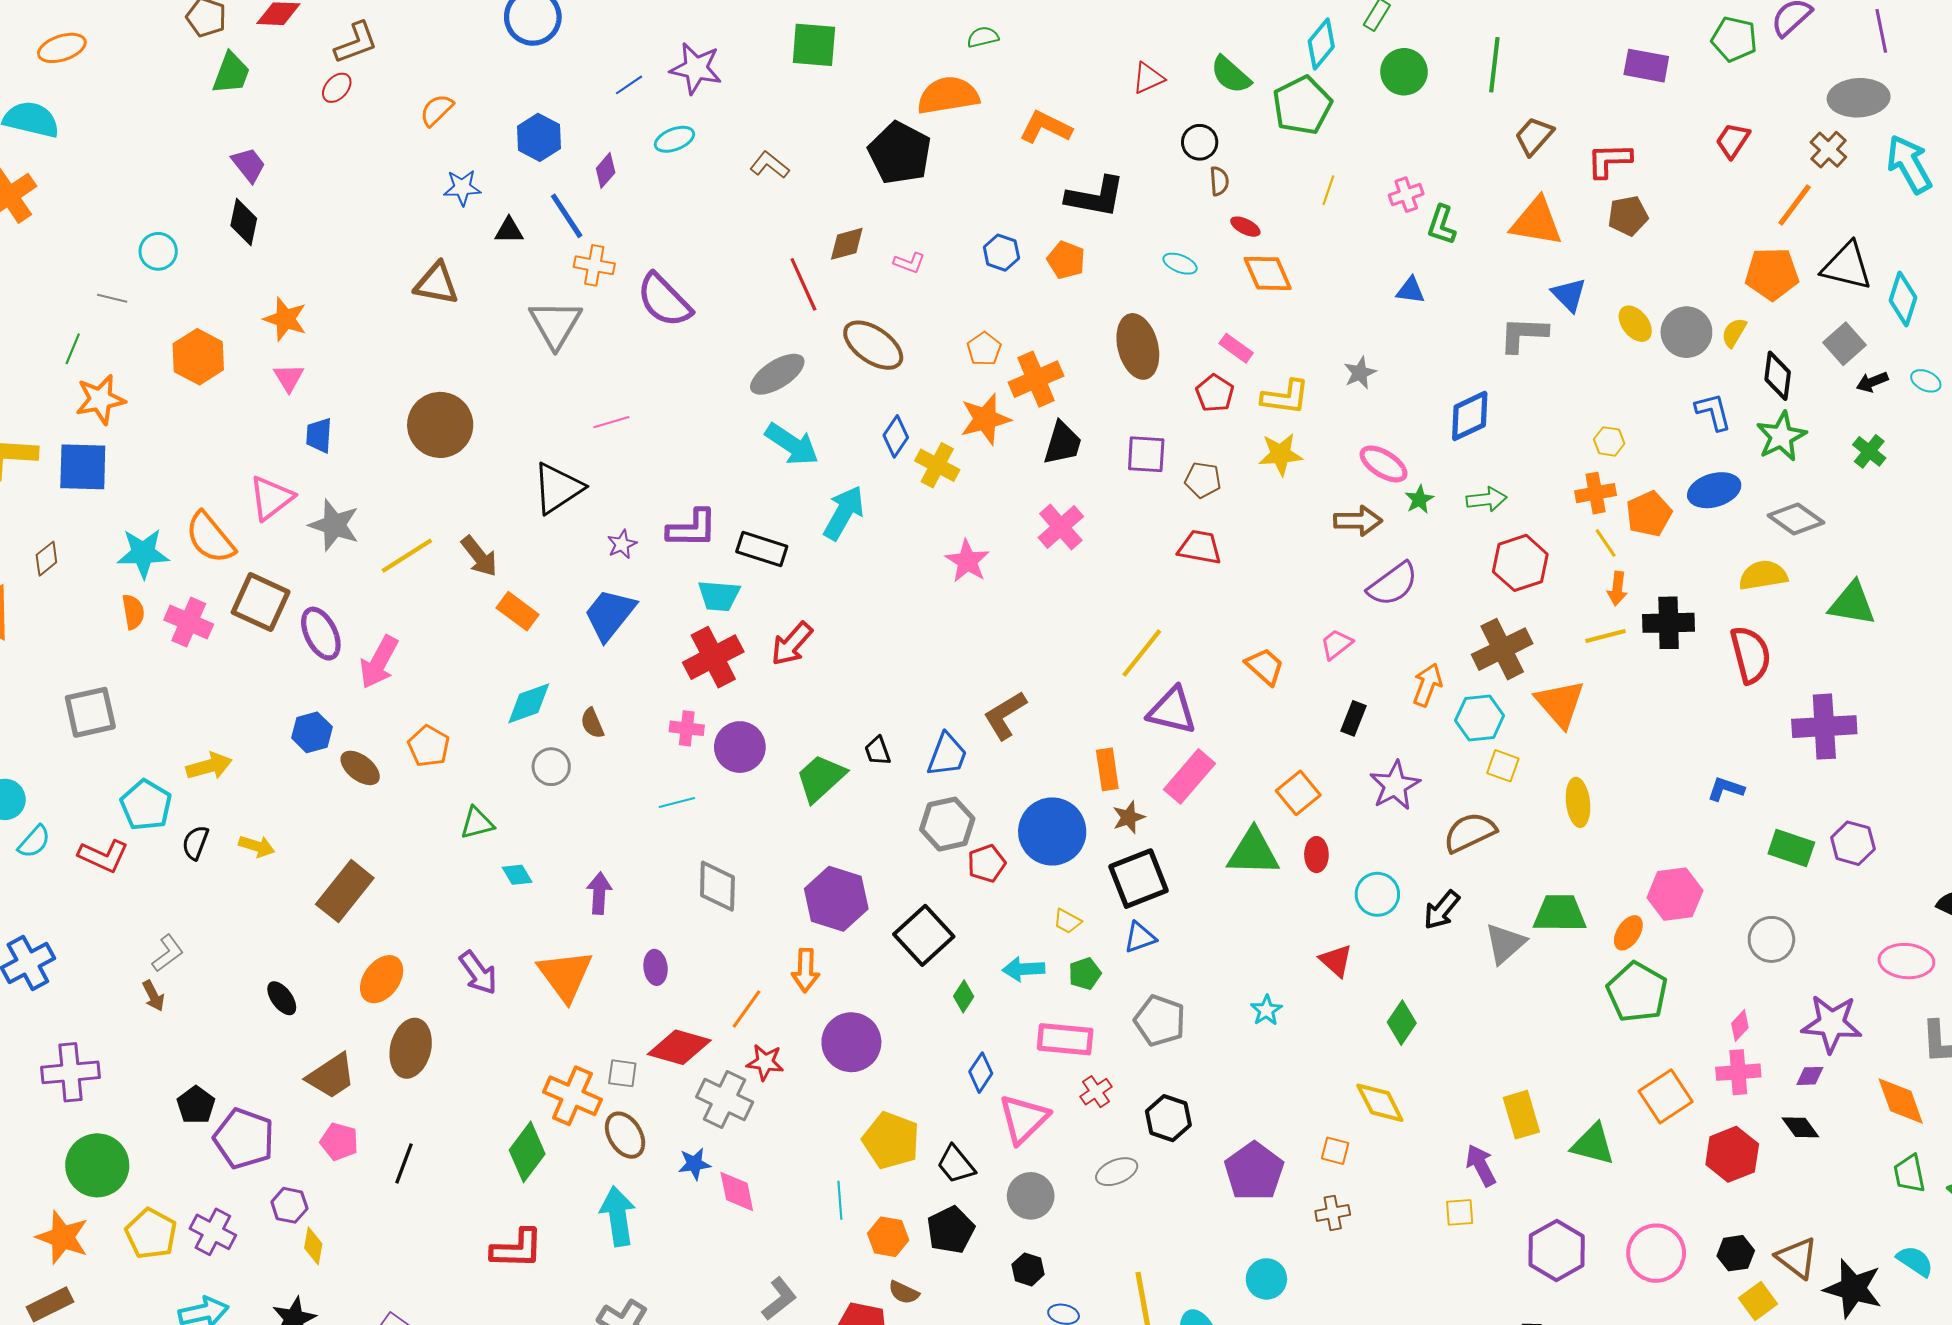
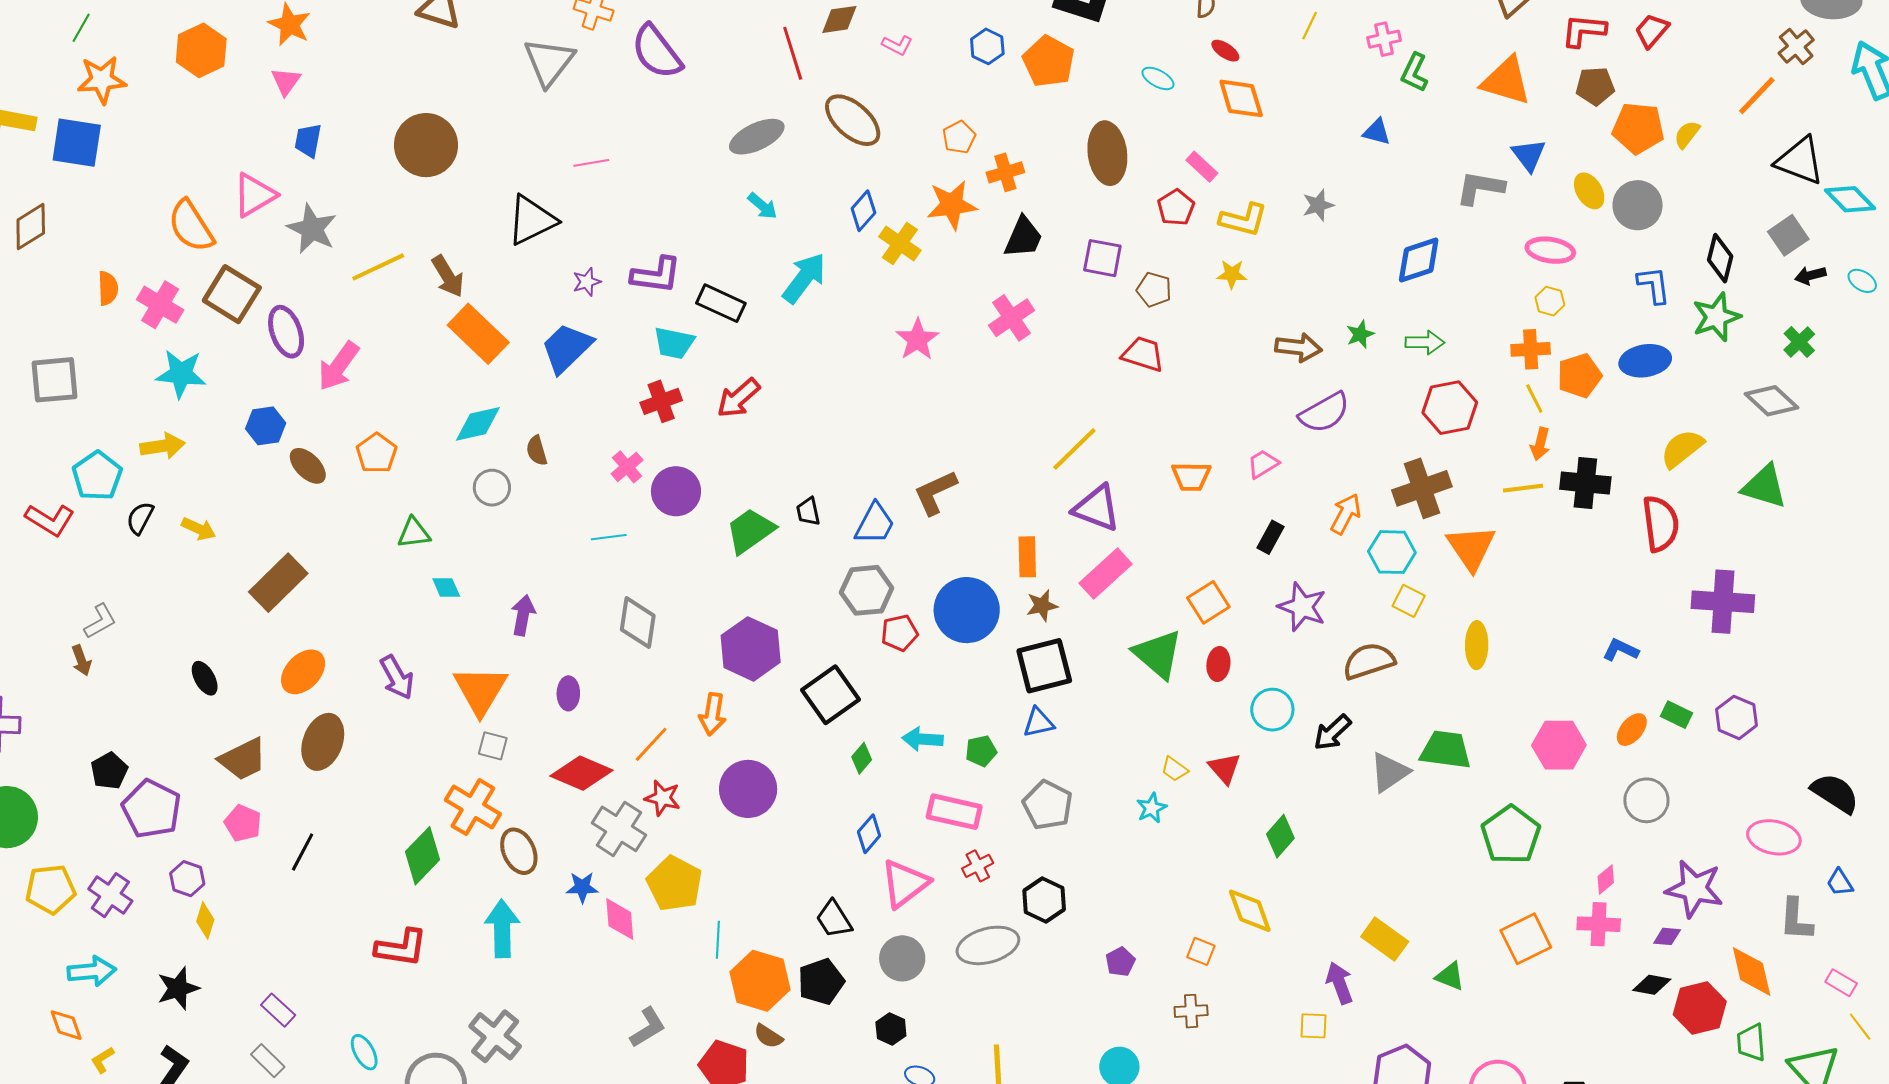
red trapezoid: (1733, 141) -> (1652, 31), moved
orange pentagon: (1066, 260) -> (1049, 61), size x1.4
orange pentagon: (1772, 274) -> (1638, 128), moved
cyan diamond: (1903, 299) -> (1850, 199), turned -69
yellow semicircle: (1734, 333) -> (1687, 134), moved
orange cross: (1036, 379) -> (1005, 172), size x0.7
cyan arrow: (792, 444) -> (763, 206), size x0.6
yellow star: (1280, 454) -> (1232, 274), size x0.7
pink ellipse: (1384, 464) -> (1550, 250), moved, turned -30
gray diamond: (1796, 519) -> (1771, 401), moved
cyan star: (143, 553) -> (181, 374), moved
brown diamond: (46, 559) -> (31, 227), size x1.4
yellow semicircle: (1763, 575) -> (1682, 449), turned -36
orange rectangle: (518, 611) -> (478, 334), size x1.5
red cross: (713, 657) -> (661, 401), size x0.7
orange trapezoid: (1265, 666) -> (1191, 476), turned 132
pink cross: (687, 728) -> (627, 467), turned 36
purple star: (1395, 785) -> (1302, 607), turned -30
green rectangle: (1791, 848) -> (1677, 715), size x0.7
green triangle: (1253, 852) -> (1158, 654), turned 32
yellow trapezoid: (1067, 921) -> (1174, 769), moved
orange ellipse: (1628, 933) -> (1632, 730), moved
gray square: (622, 1073) -> (493, 746), moved
yellow rectangle: (1521, 1115) -> (1385, 939), turned -45
black diamond: (1800, 1127) -> (1652, 985), turned -51
yellow pentagon: (891, 1140) -> (674, 884), moved
green triangle: (1593, 1144) -> (1450, 976), size x0.7
red hexagon: (1732, 1154) -> (1700, 1008), moved
purple pentagon: (1254, 1171) -> (1120, 962), size x0.5
gray ellipse: (1117, 1172) -> (988, 945), size x1.5
yellow pentagon: (151, 1234) -> (51, 889), turned 30
orange hexagon: (888, 1237) -> (760, 981), size x1.5

